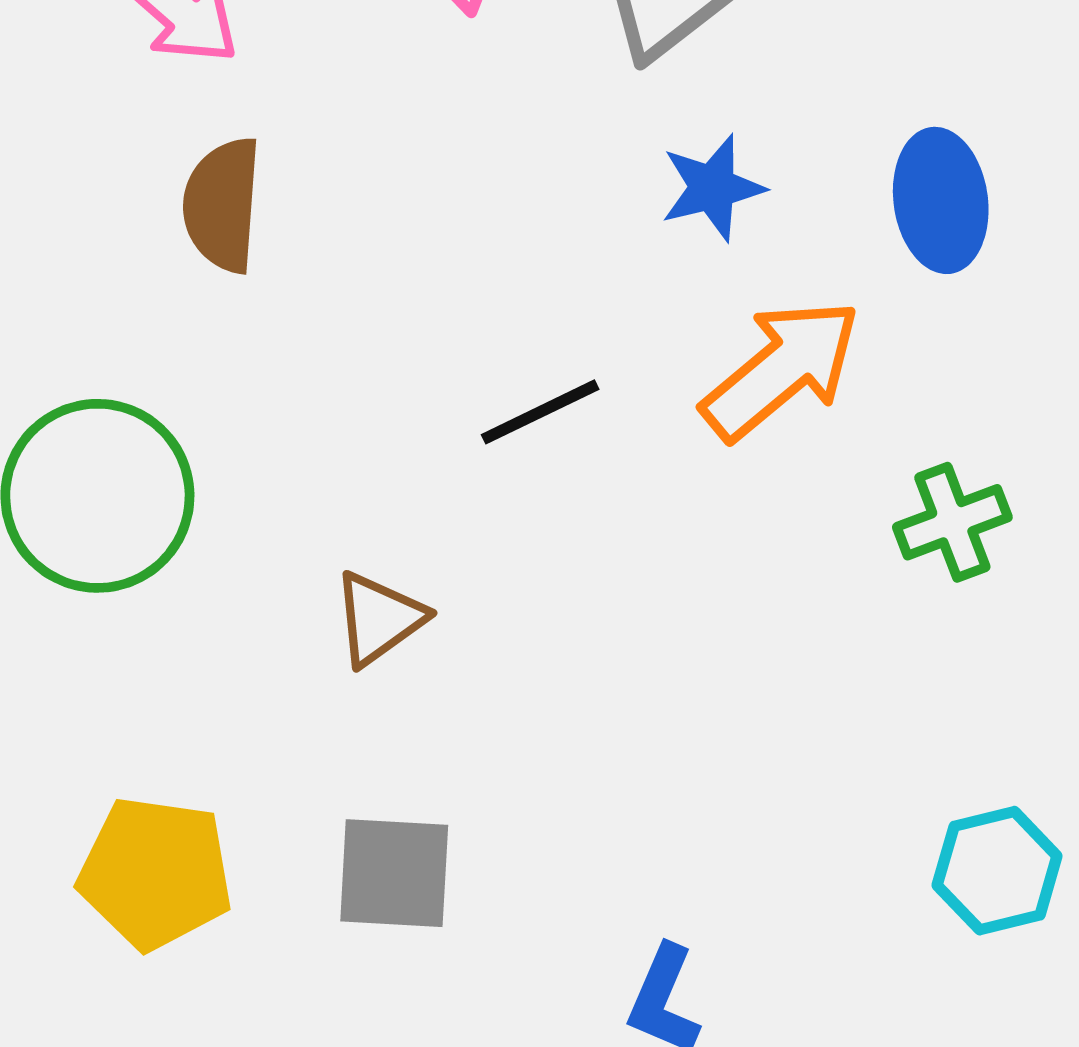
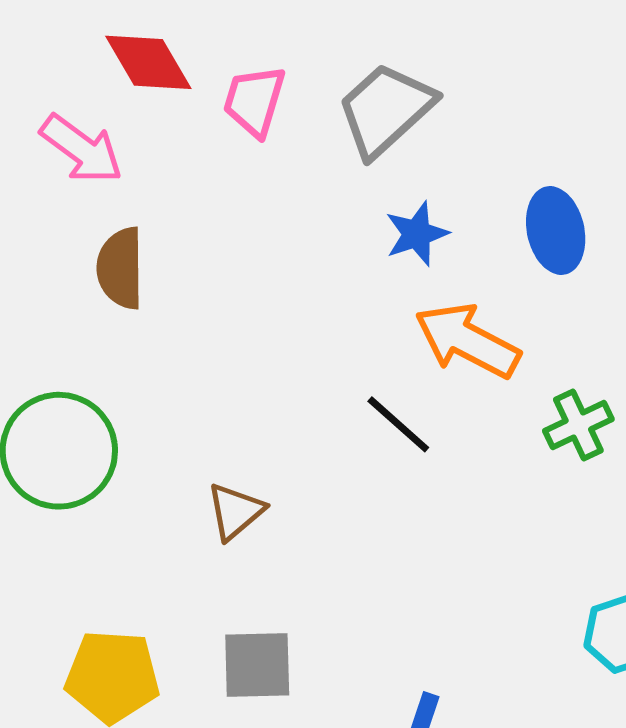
orange arrow: (781, 369) -> (467, 341), turned -108
black line: (540, 412) -> (398, 424), moved, turned 72

